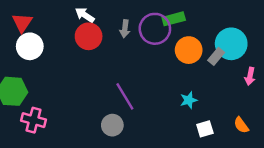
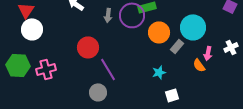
red circle: (89, 36) -> (88, 47), moved
gray rectangle: (216, 56) -> (177, 46), moved
pink cross: (34, 120) -> (46, 69), moved, turned -30
orange semicircle: (241, 125) -> (199, 65), moved

